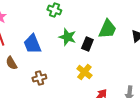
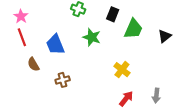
black rectangle: (87, 44) -> (113, 14), moved
yellow cross: (84, 72) -> (122, 70), moved

